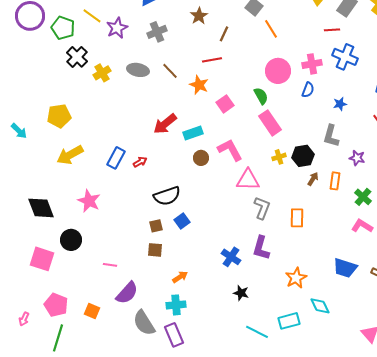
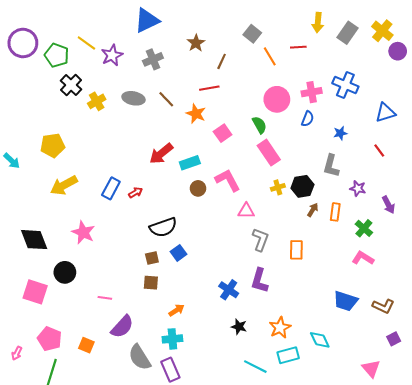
red line: (332, 30) -> (298, 47), moved
pink triangle: (248, 180) -> (246, 211), size x0.7
orange star: (296, 278) -> (280, 328), moved

